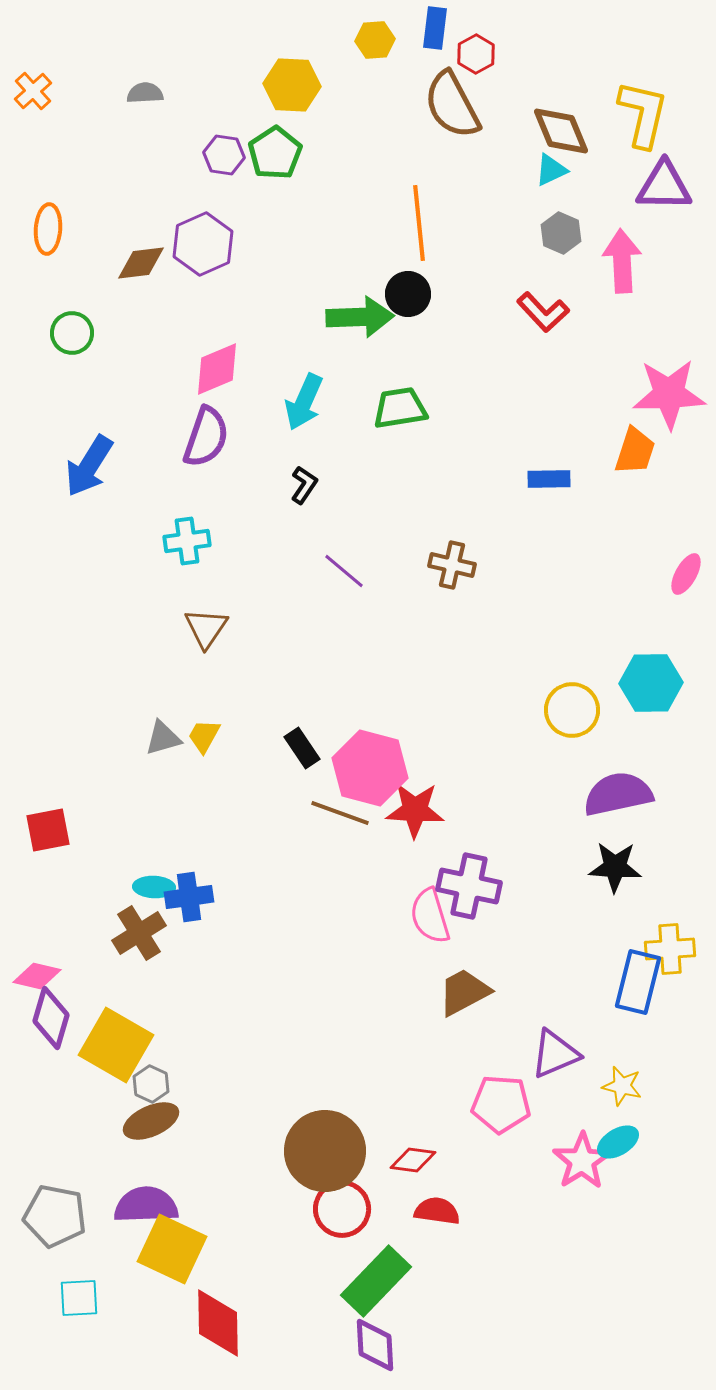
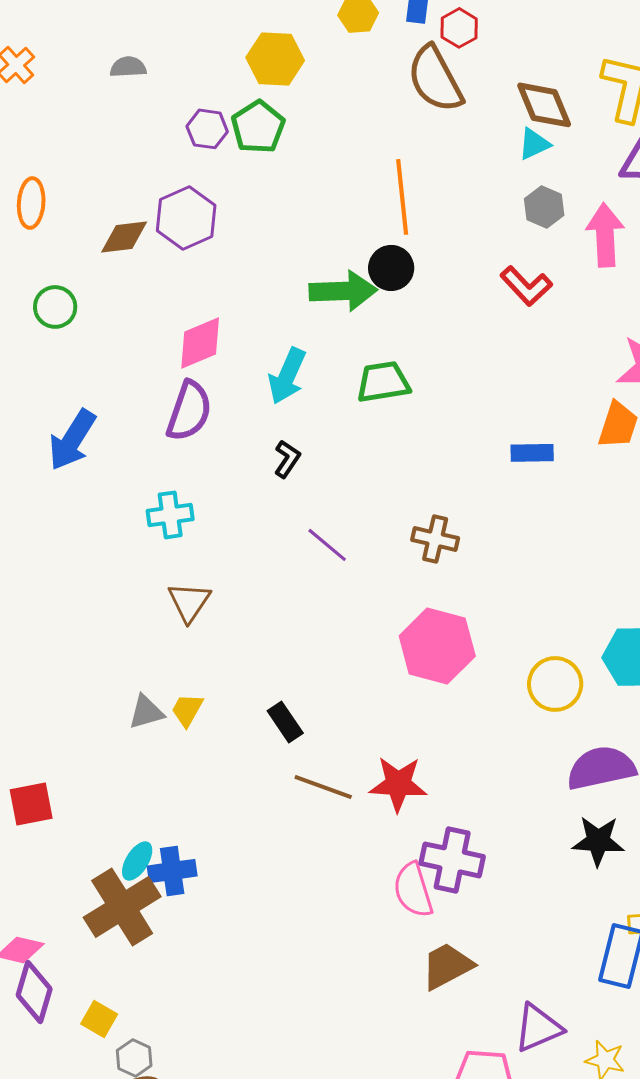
pink hexagon: (370, 768) -> (437, 646), moved
cyan ellipse: (154, 887) -> (137, 861), turned -60
brown cross: (139, 933) -> (122, 907), size x1.4
yellow square: (116, 1045) -> (99, 1019), size x0.5

